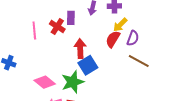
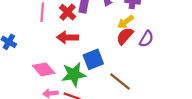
yellow arrow: (120, 25) -> (126, 22), moved
red arrow: (80, 49) -> (68, 37), moved, turned -96
brown line: (139, 61) -> (120, 82), moved

